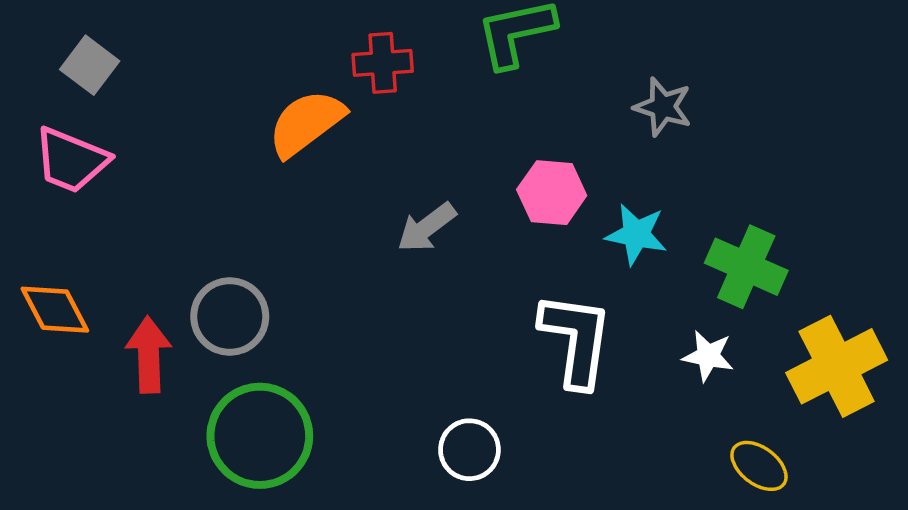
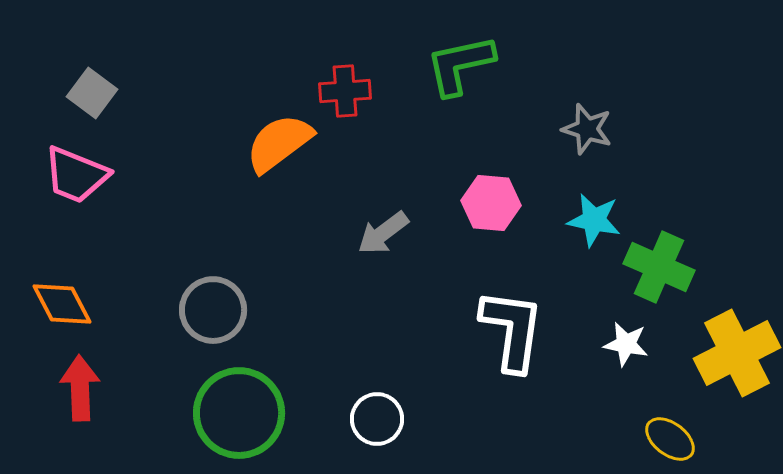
cyan star: (636, 234) -> (594, 220), moved
red arrow: (149, 355) -> (80, 388), moved
white circle: (469, 450) -> (377, 419), moved

